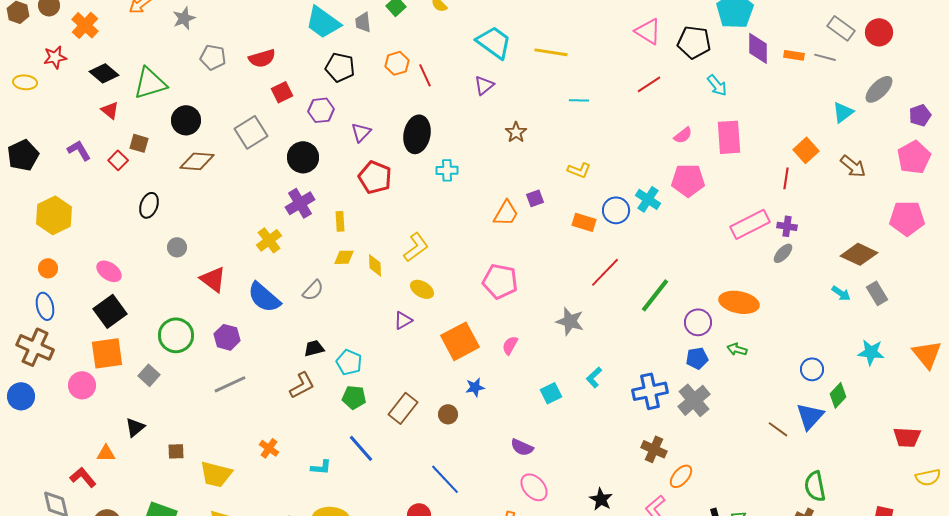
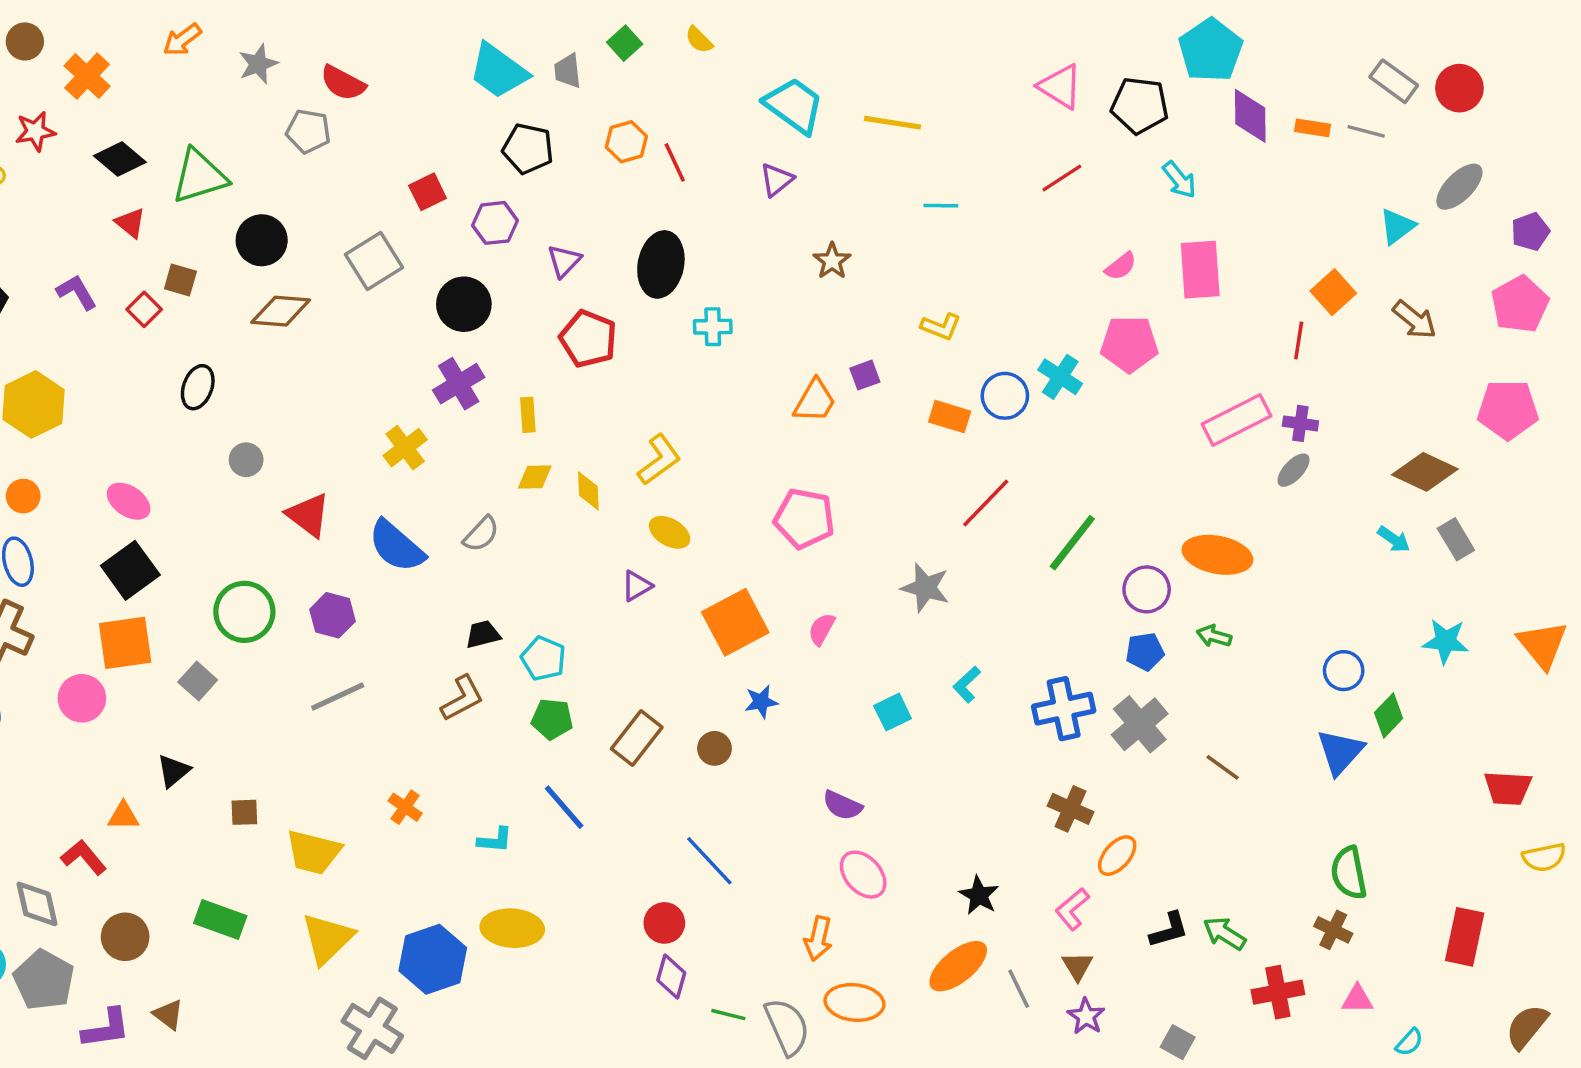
red semicircle: (262, 58) -> (343, 83), moved, turned 44
brown line: (778, 429) -> (1223, 767), moved

